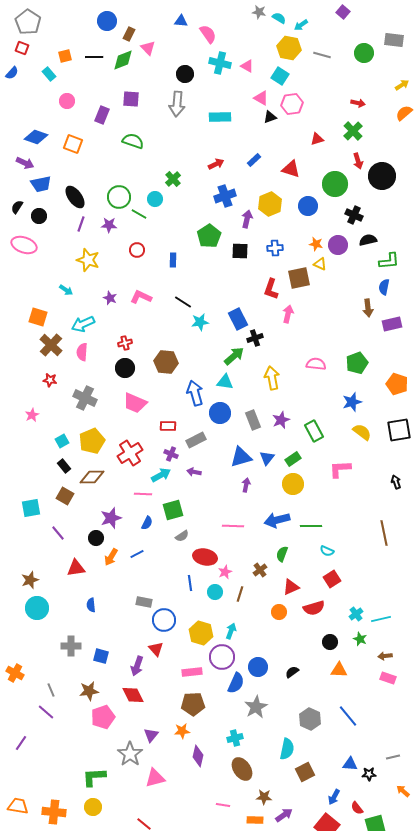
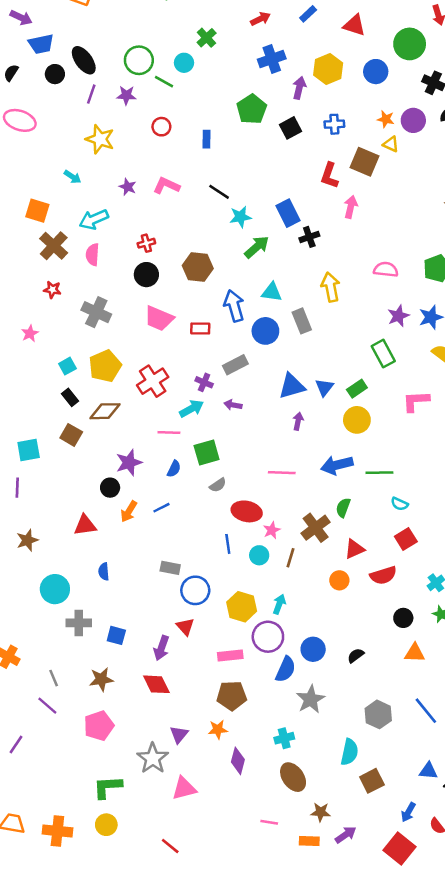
black circle: (39, 216) -> (55, 74), moved
black square: (240, 251) -> (291, 128), turned -30
brown square: (299, 278) -> (364, 162), turned 35
green arrow: (234, 356) -> (257, 247), moved
gray rectangle: (253, 420) -> (302, 321), moved
purple star: (281, 420) -> (398, 316), moved
red rectangle: (168, 426) -> (200, 328), moved
purple line: (58, 533) -> (17, 488), moved, turned 42
brown cross: (260, 570) -> (316, 528), size x1.6
cyan circle: (37, 608) -> (55, 589), moved
pink pentagon: (103, 717) -> (99, 726), moved

